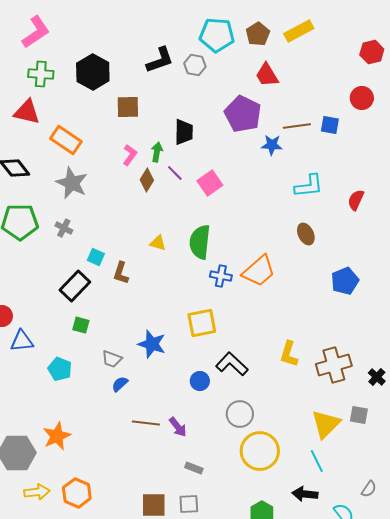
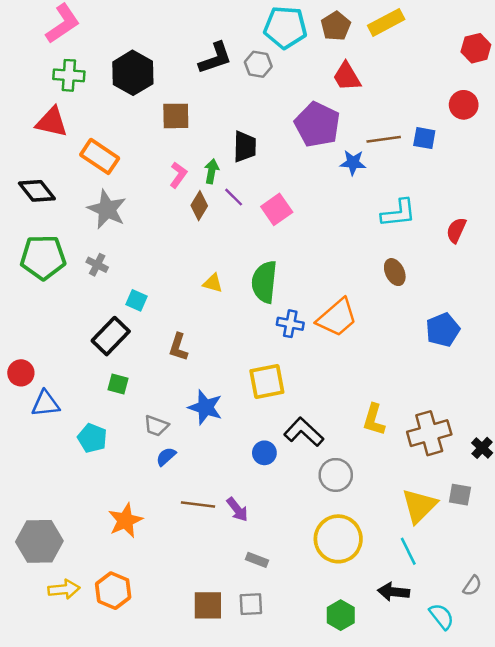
brown L-shape: (121, 273) -> (178, 347), moved
gray circle: (240, 414) -> (336, 475), moved
orange star: (57, 436) -> (125, 520), moved

